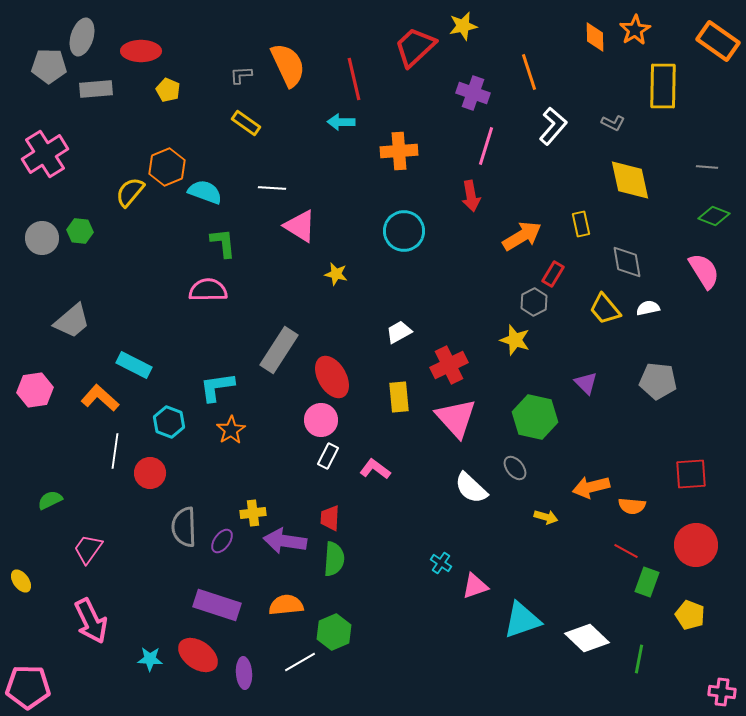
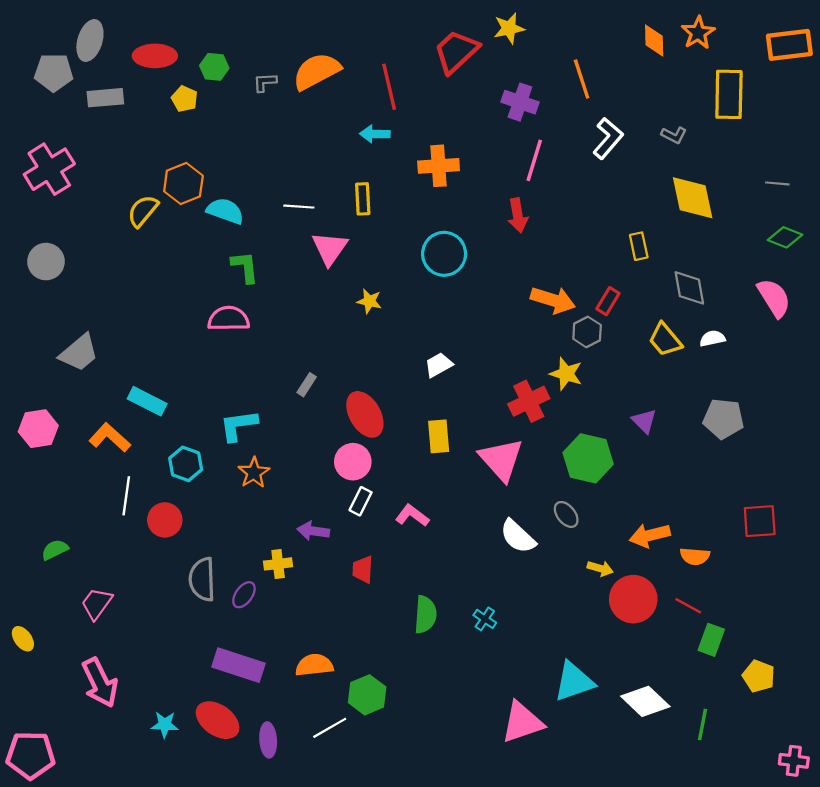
orange rectangle: (718, 41) -> (789, 45), turned -42
orange semicircle: (288, 65) -> (317, 71), turned -93
yellow rectangle: (246, 123) -> (363, 199), moved, turned 52
pink triangle: (300, 226) -> (330, 248), turned 33
green hexagon: (80, 231) -> (214, 67), moved
orange arrow: (522, 236) -> (553, 300), moved, turned 48
gray rectangle: (279, 350) -> (307, 385), size x0.5
red cross: (449, 365) -> (529, 401), moved
purple arrow: (285, 541) -> (313, 531), moved, size x0.7
red circle: (696, 545) -> (633, 599), moved
green semicircle: (334, 559) -> (425, 615), moved
pink triangle: (475, 586) -> (522, 722), moved, size x1.5

